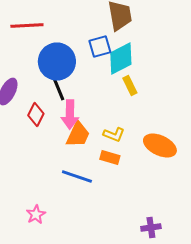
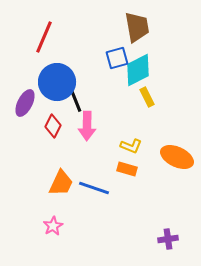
red line: (27, 26) -> (44, 37), turned -64
blue circle: (57, 62) -> (57, 82), moved
orange trapezoid: (78, 134) -> (61, 183), moved

